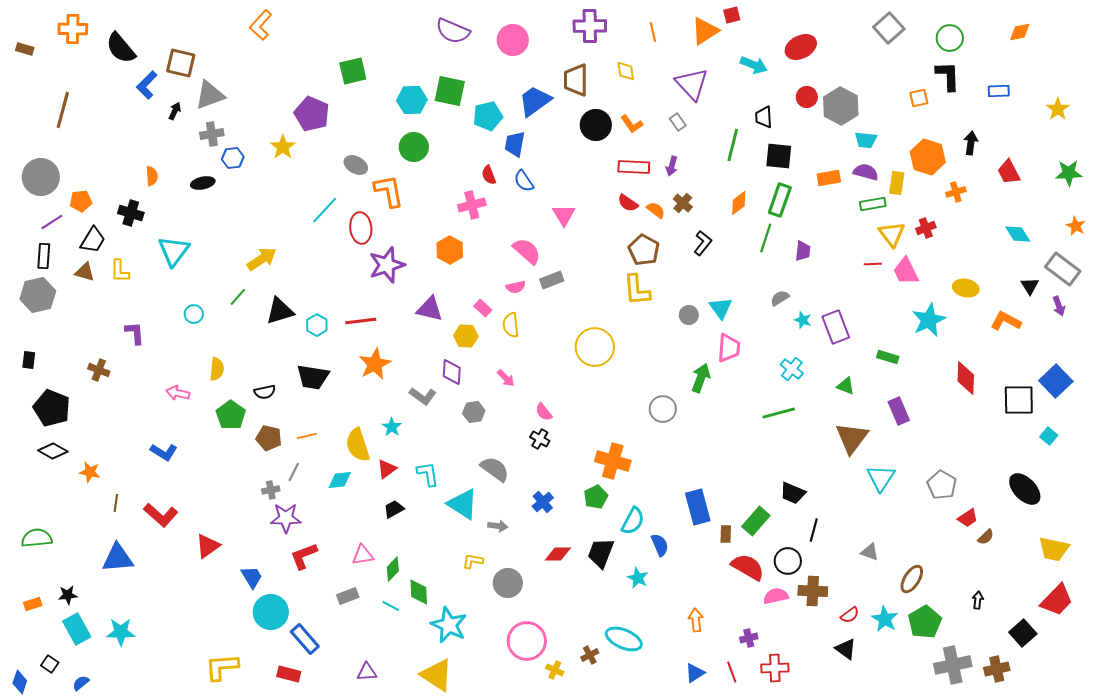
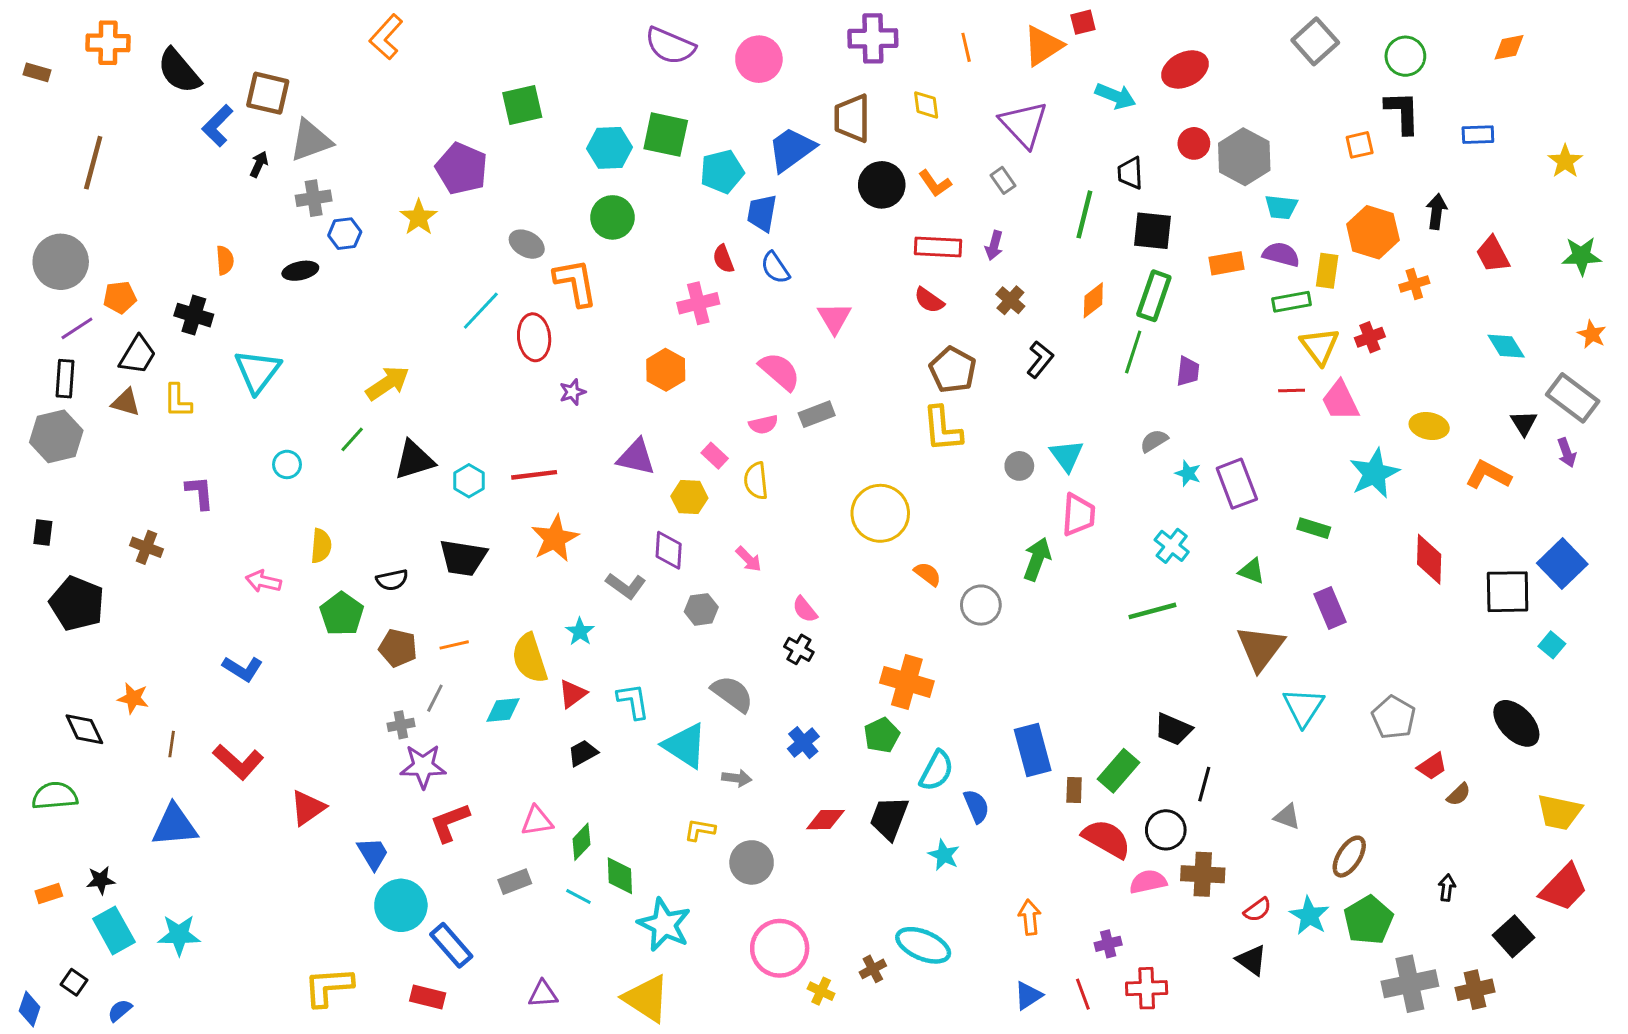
orange semicircle: (656, 210) -> (928, 574), moved
purple star: (387, 265) -> (573, 392), size x0.5
black diamond: (53, 451) -> (84, 729), moved, turned 36

